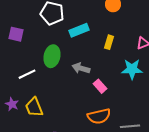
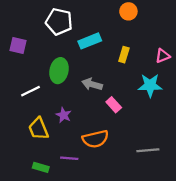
purple star: (12, 104) -> (64, 115), moved
orange semicircle: (99, 116) -> (95, 139), moved

